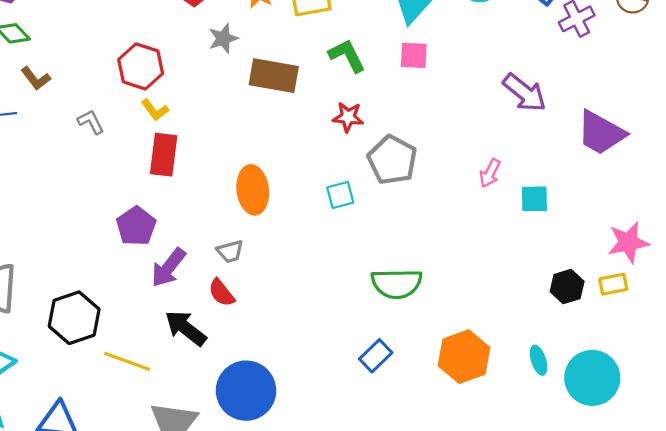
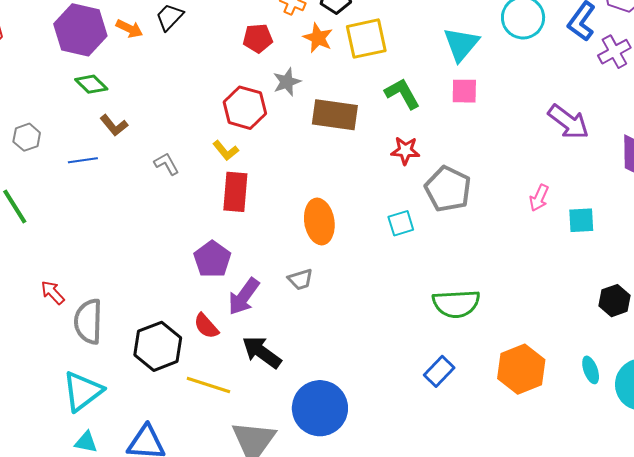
red hexagon: (141, 66) -> (245, 108), moved
red semicircle: (222, 293) -> (206, 326), moved

